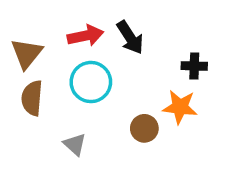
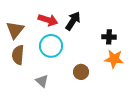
red arrow: (86, 36) -> (48, 20), turned 30
black arrow: (130, 37) -> (73, 21), turned -114
orange star: (180, 107) -> (114, 59), moved

